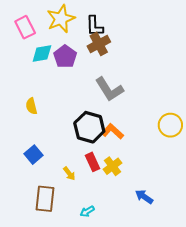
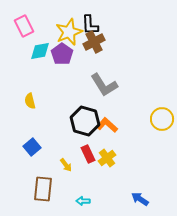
yellow star: (61, 19) -> (69, 32), moved
blue arrow: (144, 197) -> (140, 199), moved
cyan arrow: (87, 211) -> (83, 201), turned 32

